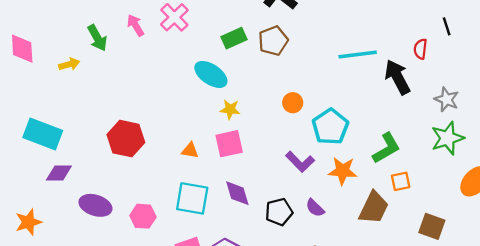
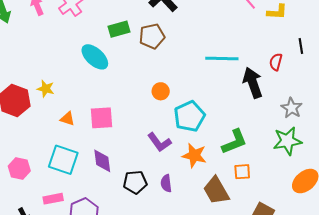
yellow star: (230, 109) -> (46, 89), moved
purple semicircle: (315, 208) -> (166, 183), turned 30
brown trapezoid: (374, 208) -> (216, 191), turned 116

